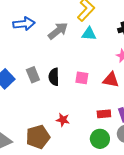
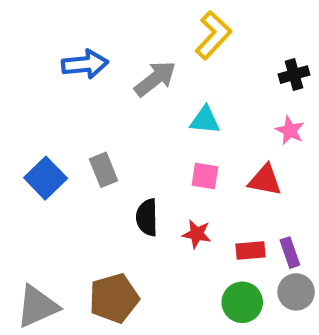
cyan triangle: (89, 34) -> (205, 120), moved
black semicircle: (54, 77) -> (147, 217), moved
red star: (63, 120) -> (197, 234), moved

